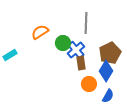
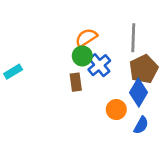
gray line: (86, 23) -> (133, 38), moved
orange semicircle: (40, 32) -> (86, 38), moved
brown rectangle: (81, 63) -> (76, 82), moved

